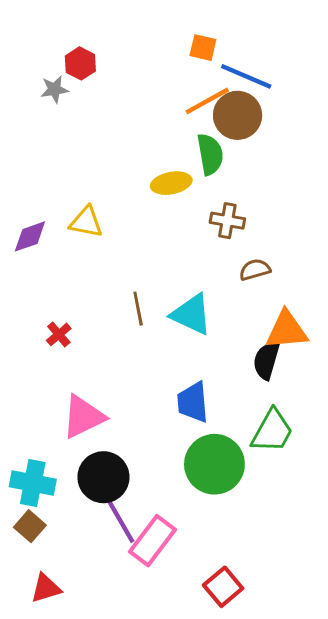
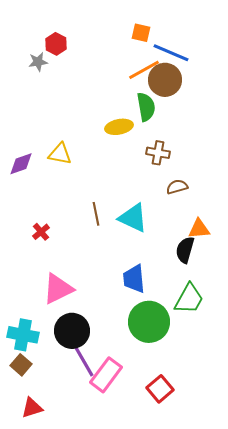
orange triangle: (287, 330) -> (199, 229), size x0.7
red square: (223, 587) -> (160, 389), moved

